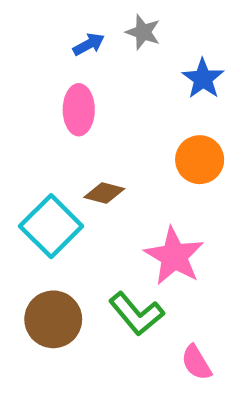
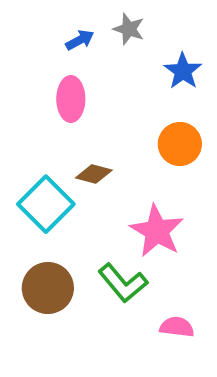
pink semicircle: (196, 363) -> (177, 327), turned 128

